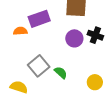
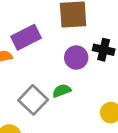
green semicircle: (61, 73) -> (62, 91), moved, turned -56

